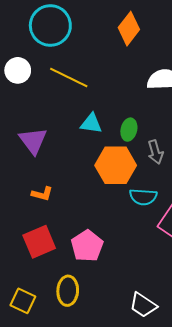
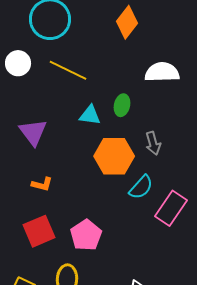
green ellipse: (129, 130) -> (122, 105), moved
cyan semicircle: (143, 197) -> (141, 187), turned -52

